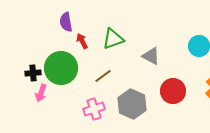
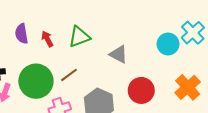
purple semicircle: (66, 22) -> (22, 34), moved
green circle: (61, 68) -> (36, 81), moved

